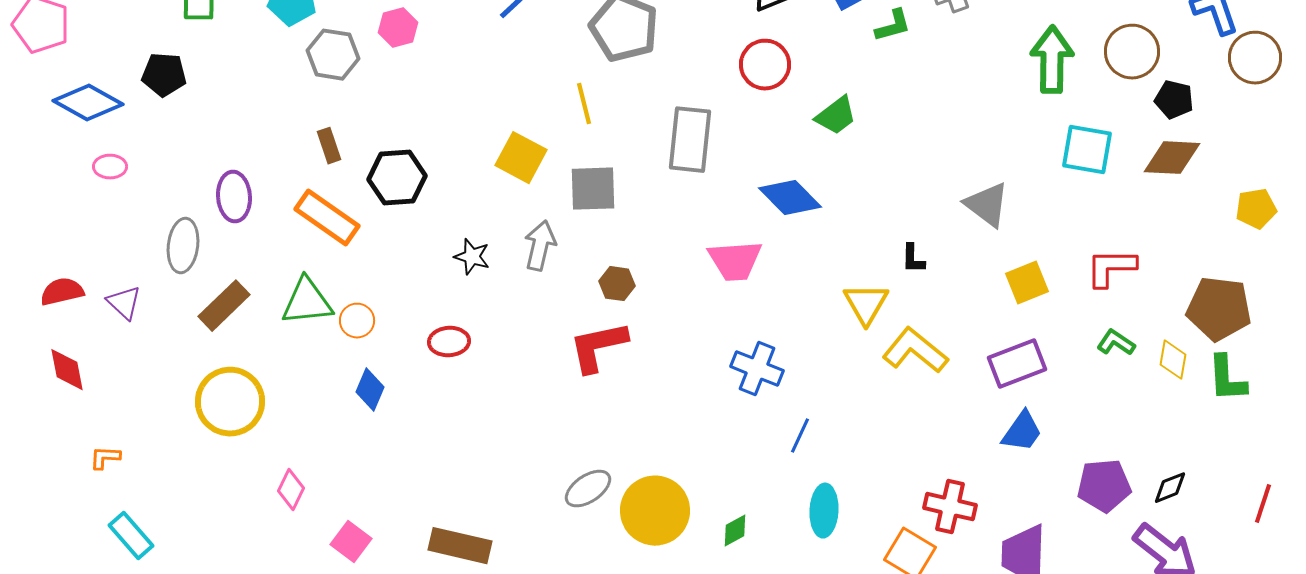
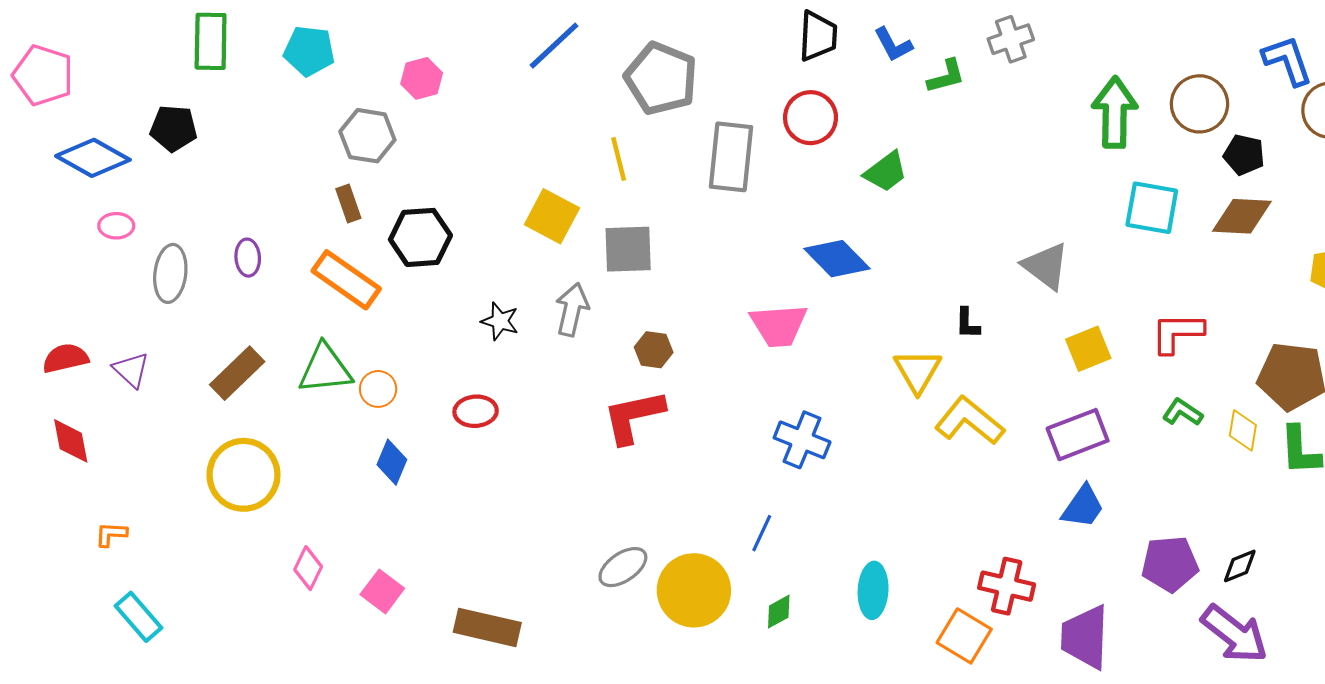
gray hexagon: (333, 55) -> (367, 136), moved
gray rectangle: (690, 140) -> (731, 157), moved
purple ellipse: (234, 197) -> (248, 258), size x0.7
gray ellipse: (183, 246) -> (170, 273), moved
blue line: (800, 436) -> (762, 533), moved
pink square: (351, 542) -> (382, 591), moved

